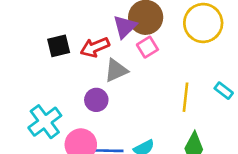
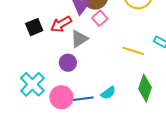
yellow line: (185, 97) -> (133, 51), turned -70

